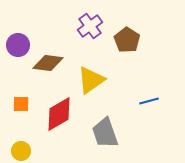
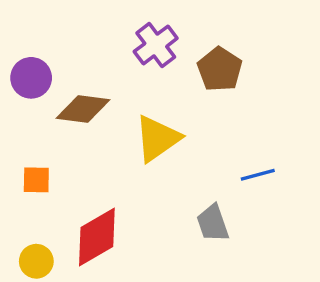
red diamond: (59, 114) -> (97, 237), moved
gray trapezoid: (105, 133) -> (213, 223), moved, size x0.7

